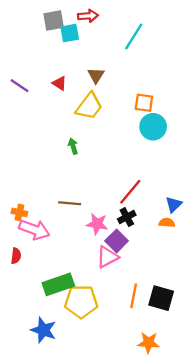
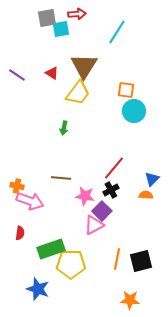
brown triangle: (96, 75) -> (84, 66), size x1.8
green arrow: (73, 146) -> (64, 128), turned -152
red semicircle: (16, 256) -> (20, 233), moved
black square: (161, 298) -> (141, 261), turned -30

